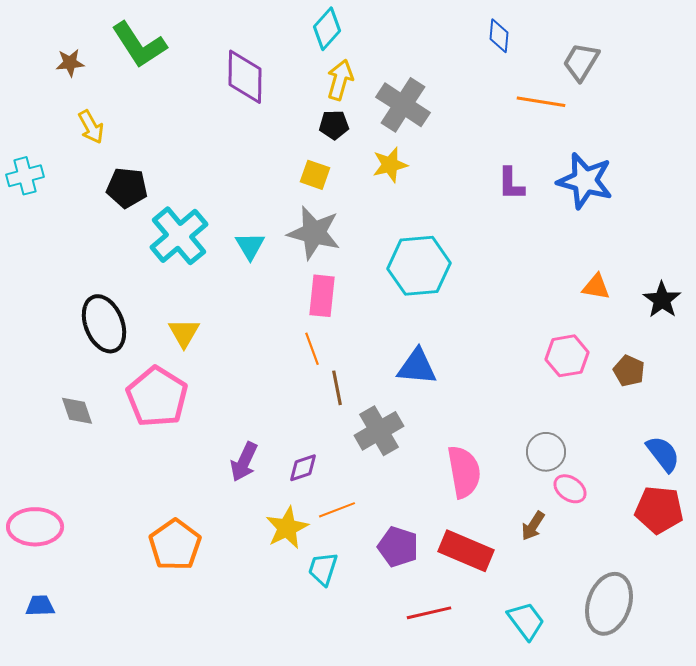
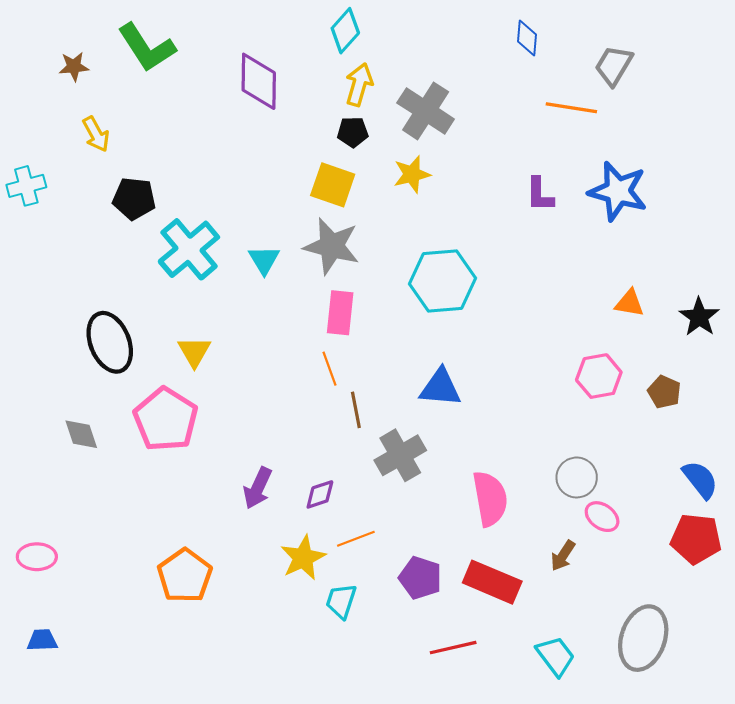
yellow square: (315, 175) -> (333, 185), size x1.4
pink ellipse: (35, 527) -> (37, 557), size x0.7

